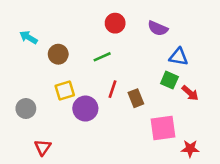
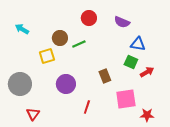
brown circle: (58, 54) -> (60, 38), moved
red line: (113, 89) -> (87, 107), moved
yellow square: (65, 90) -> (47, 56), moved
red arrow: (190, 93) -> (147, 72), turned -72
gray circle: (26, 109) -> (20, 84), size x1.5

